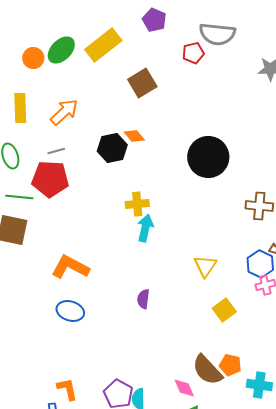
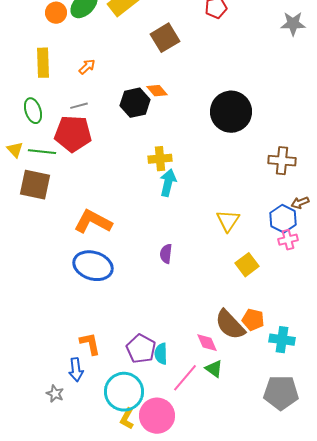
orange arrow: (64, 112) -> (87, 67), size x0.6
blue ellipse: (70, 311) -> (93, 266), size x1.4

